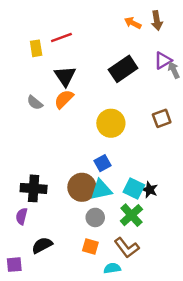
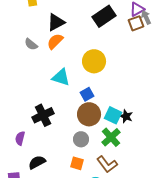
black triangle: (65, 76) -> (56, 22), turned 36
brown square: (162, 118) -> (136, 23), moved
brown circle: (82, 187) -> (89, 114), moved
black cross: (34, 188) -> (43, 115), moved, turned -30
cyan triangle: (101, 190) -> (61, 77), moved, turned 30

